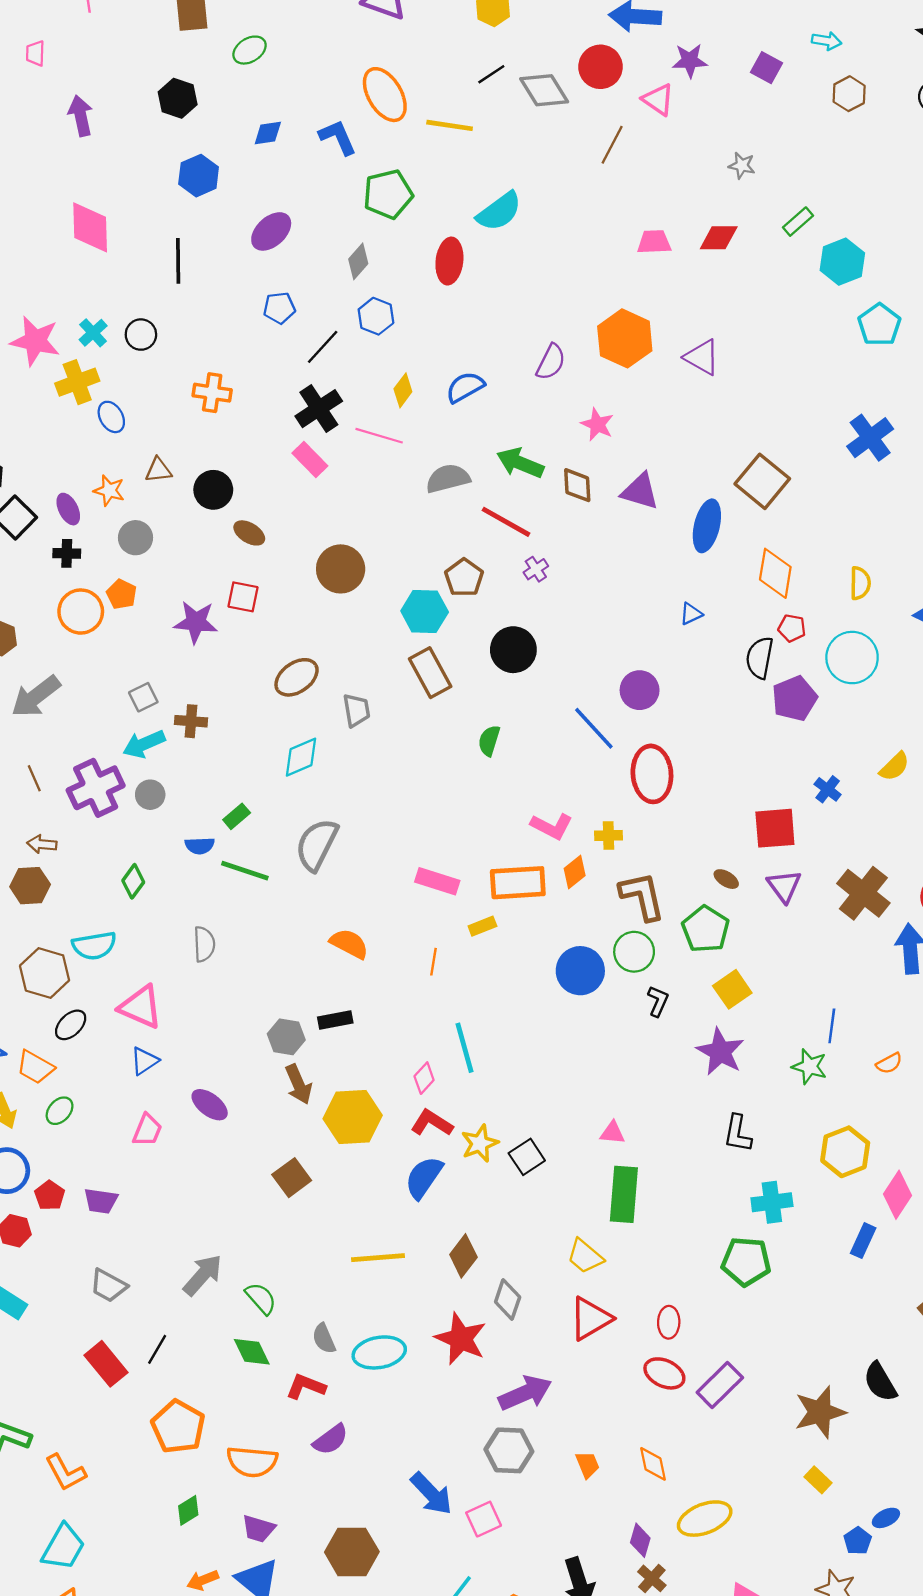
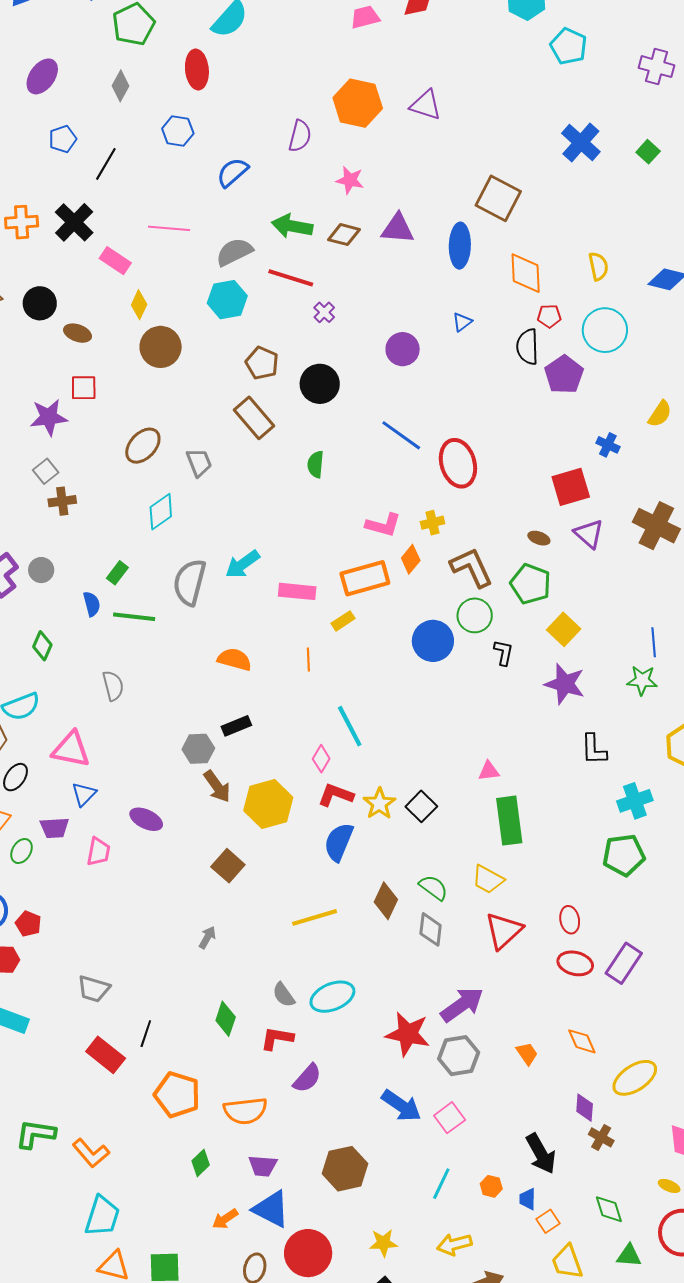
blue hexagon: (376, 316) -> (178, 131), moved
yellow diamond: (403, 390) -> (139, 305), moved
black cross: (319, 409) -> (74, 222), moved
brown diamond: (577, 485) -> (344, 235), turned -60
brown pentagon: (464, 578) -> (262, 363), moved
cyan hexagon: (425, 612) -> (227, 300), moved
purple circle: (640, 690) -> (403, 349), moved
gray square: (143, 697) -> (46, 471), moved
cyan arrow: (144, 744) -> (243, 564), moved
blue semicircle: (200, 846) -> (92, 604), turned -90
purple trapezoid: (101, 1201) -> (54, 828), moved
gray arrow: (203, 1275) -> (207, 937), moved, size x0.6
green semicircle: (261, 1298) -> (433, 888), moved
red star: (461, 1339) -> (408, 1034), moved
green diamond: (252, 1352) -> (226, 1019), turned 56

